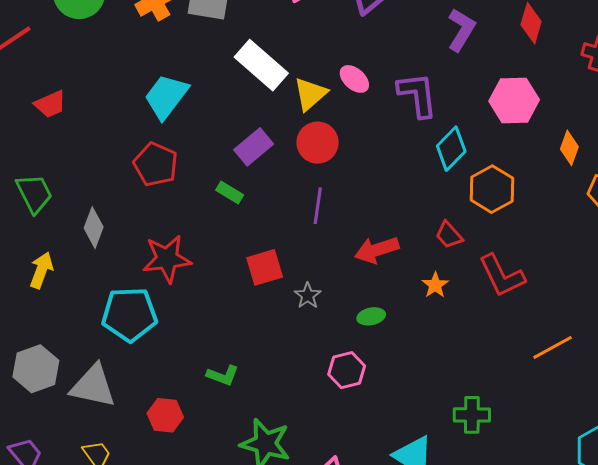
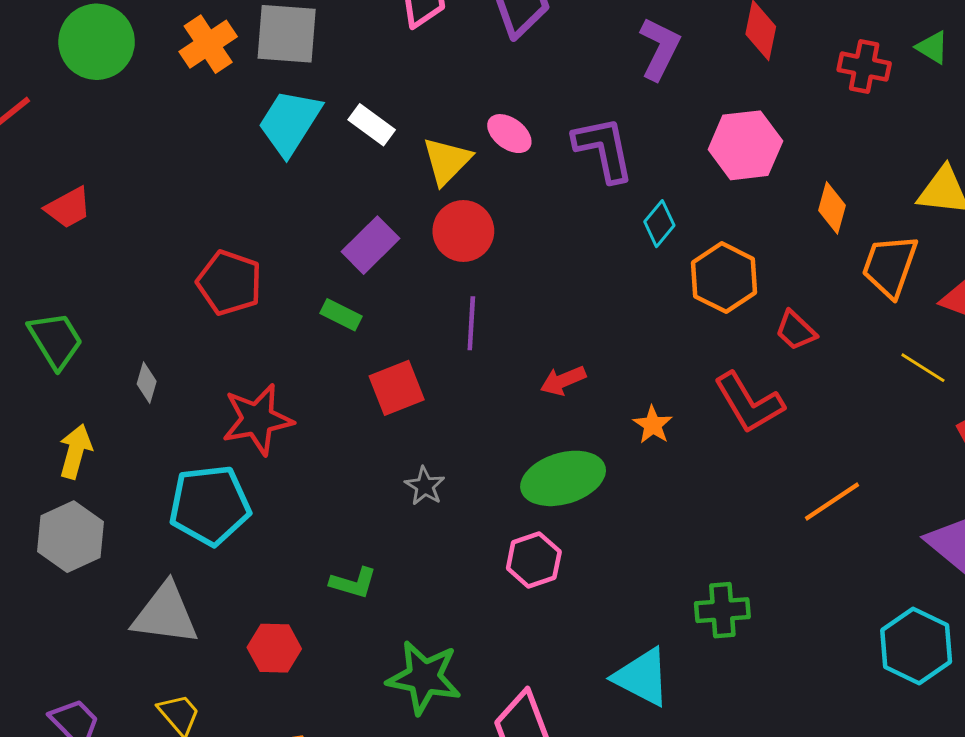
white rectangle: (261, 65) -> (372, 125), size x0.6
cyan trapezoid: (166, 96) -> (290, 122), moved
cyan diamond: (451, 149) -> (659, 224), size x0.7
gray diamond: (94, 228) -> (147, 383), size x0.7
red trapezoid: (449, 235) -> (796, 331), moved
red arrow: (377, 250) -> (563, 381), size x0.7
red square: (265, 267) -> (397, 388), moved
gray star: (308, 296) -> (425, 486), moved
green ellipse: (371, 316) -> (563, 478), size x2.0
gray hexagon: (36, 369) -> (71, 537), moved

